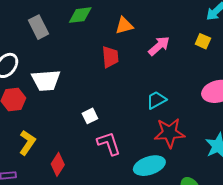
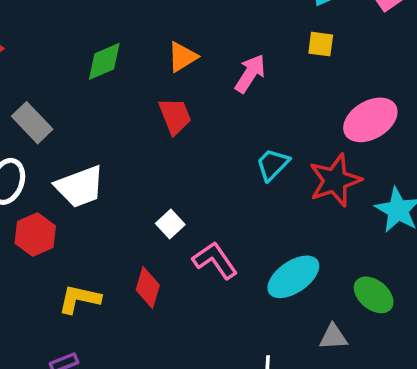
gray rectangle: (38, 27) -> (32, 123), moved
red star: (170, 133) -> (335, 180), moved
yellow L-shape: (27, 143) -> (79, 299), turned -95
red diamond: (58, 164) -> (148, 287), moved

